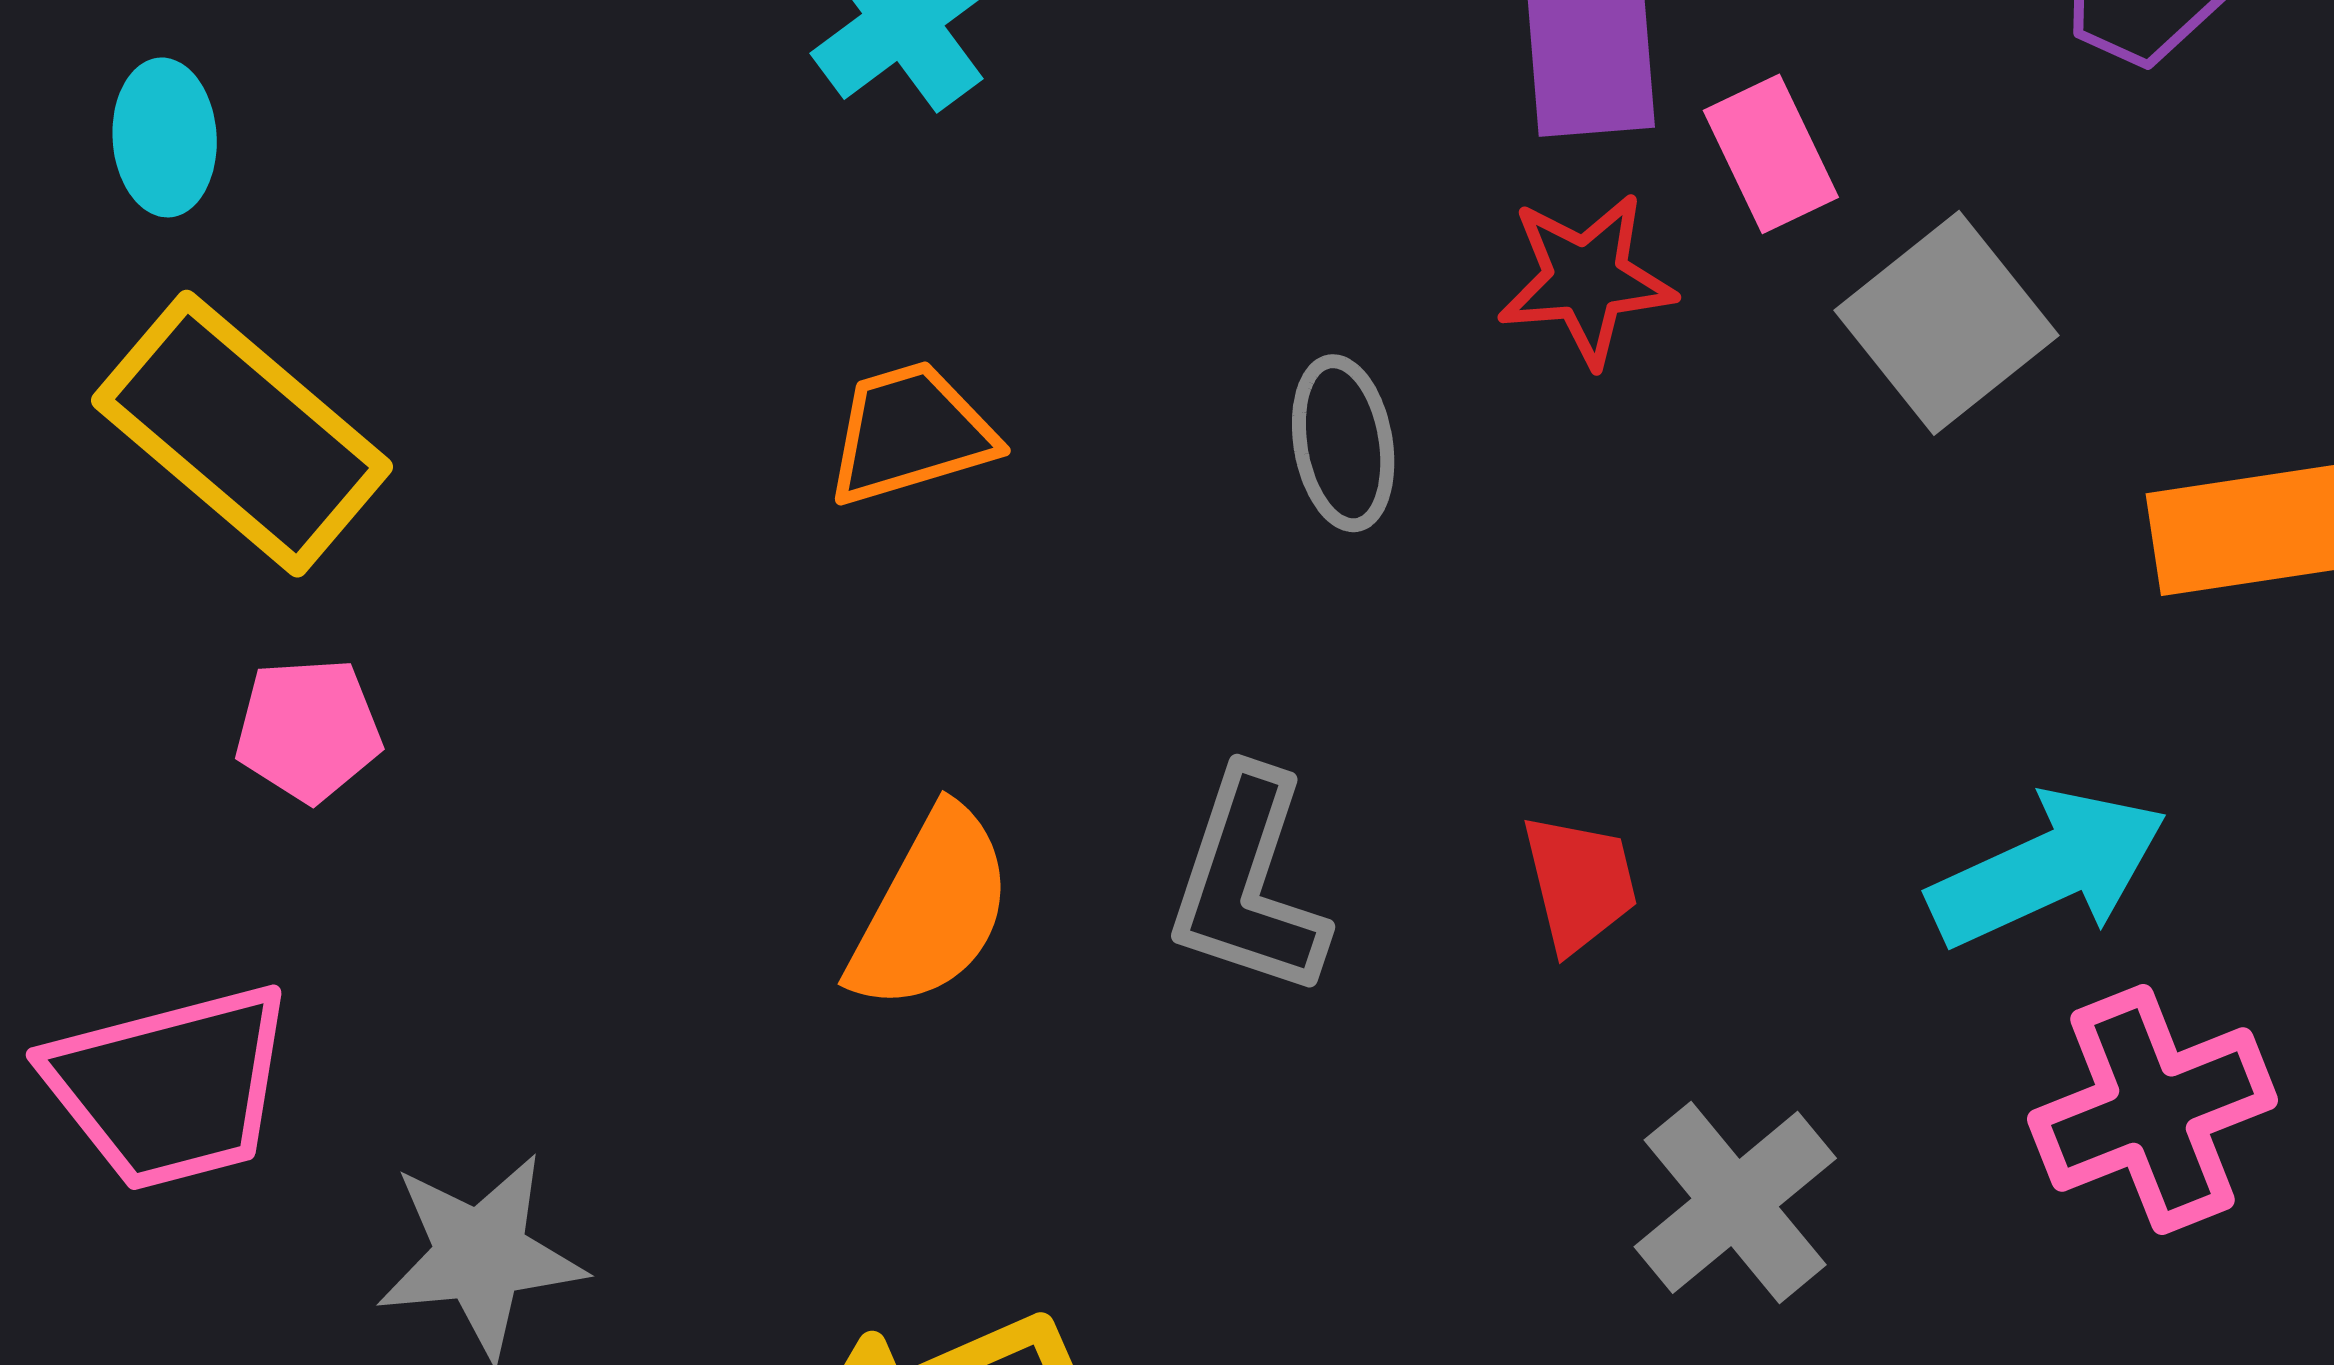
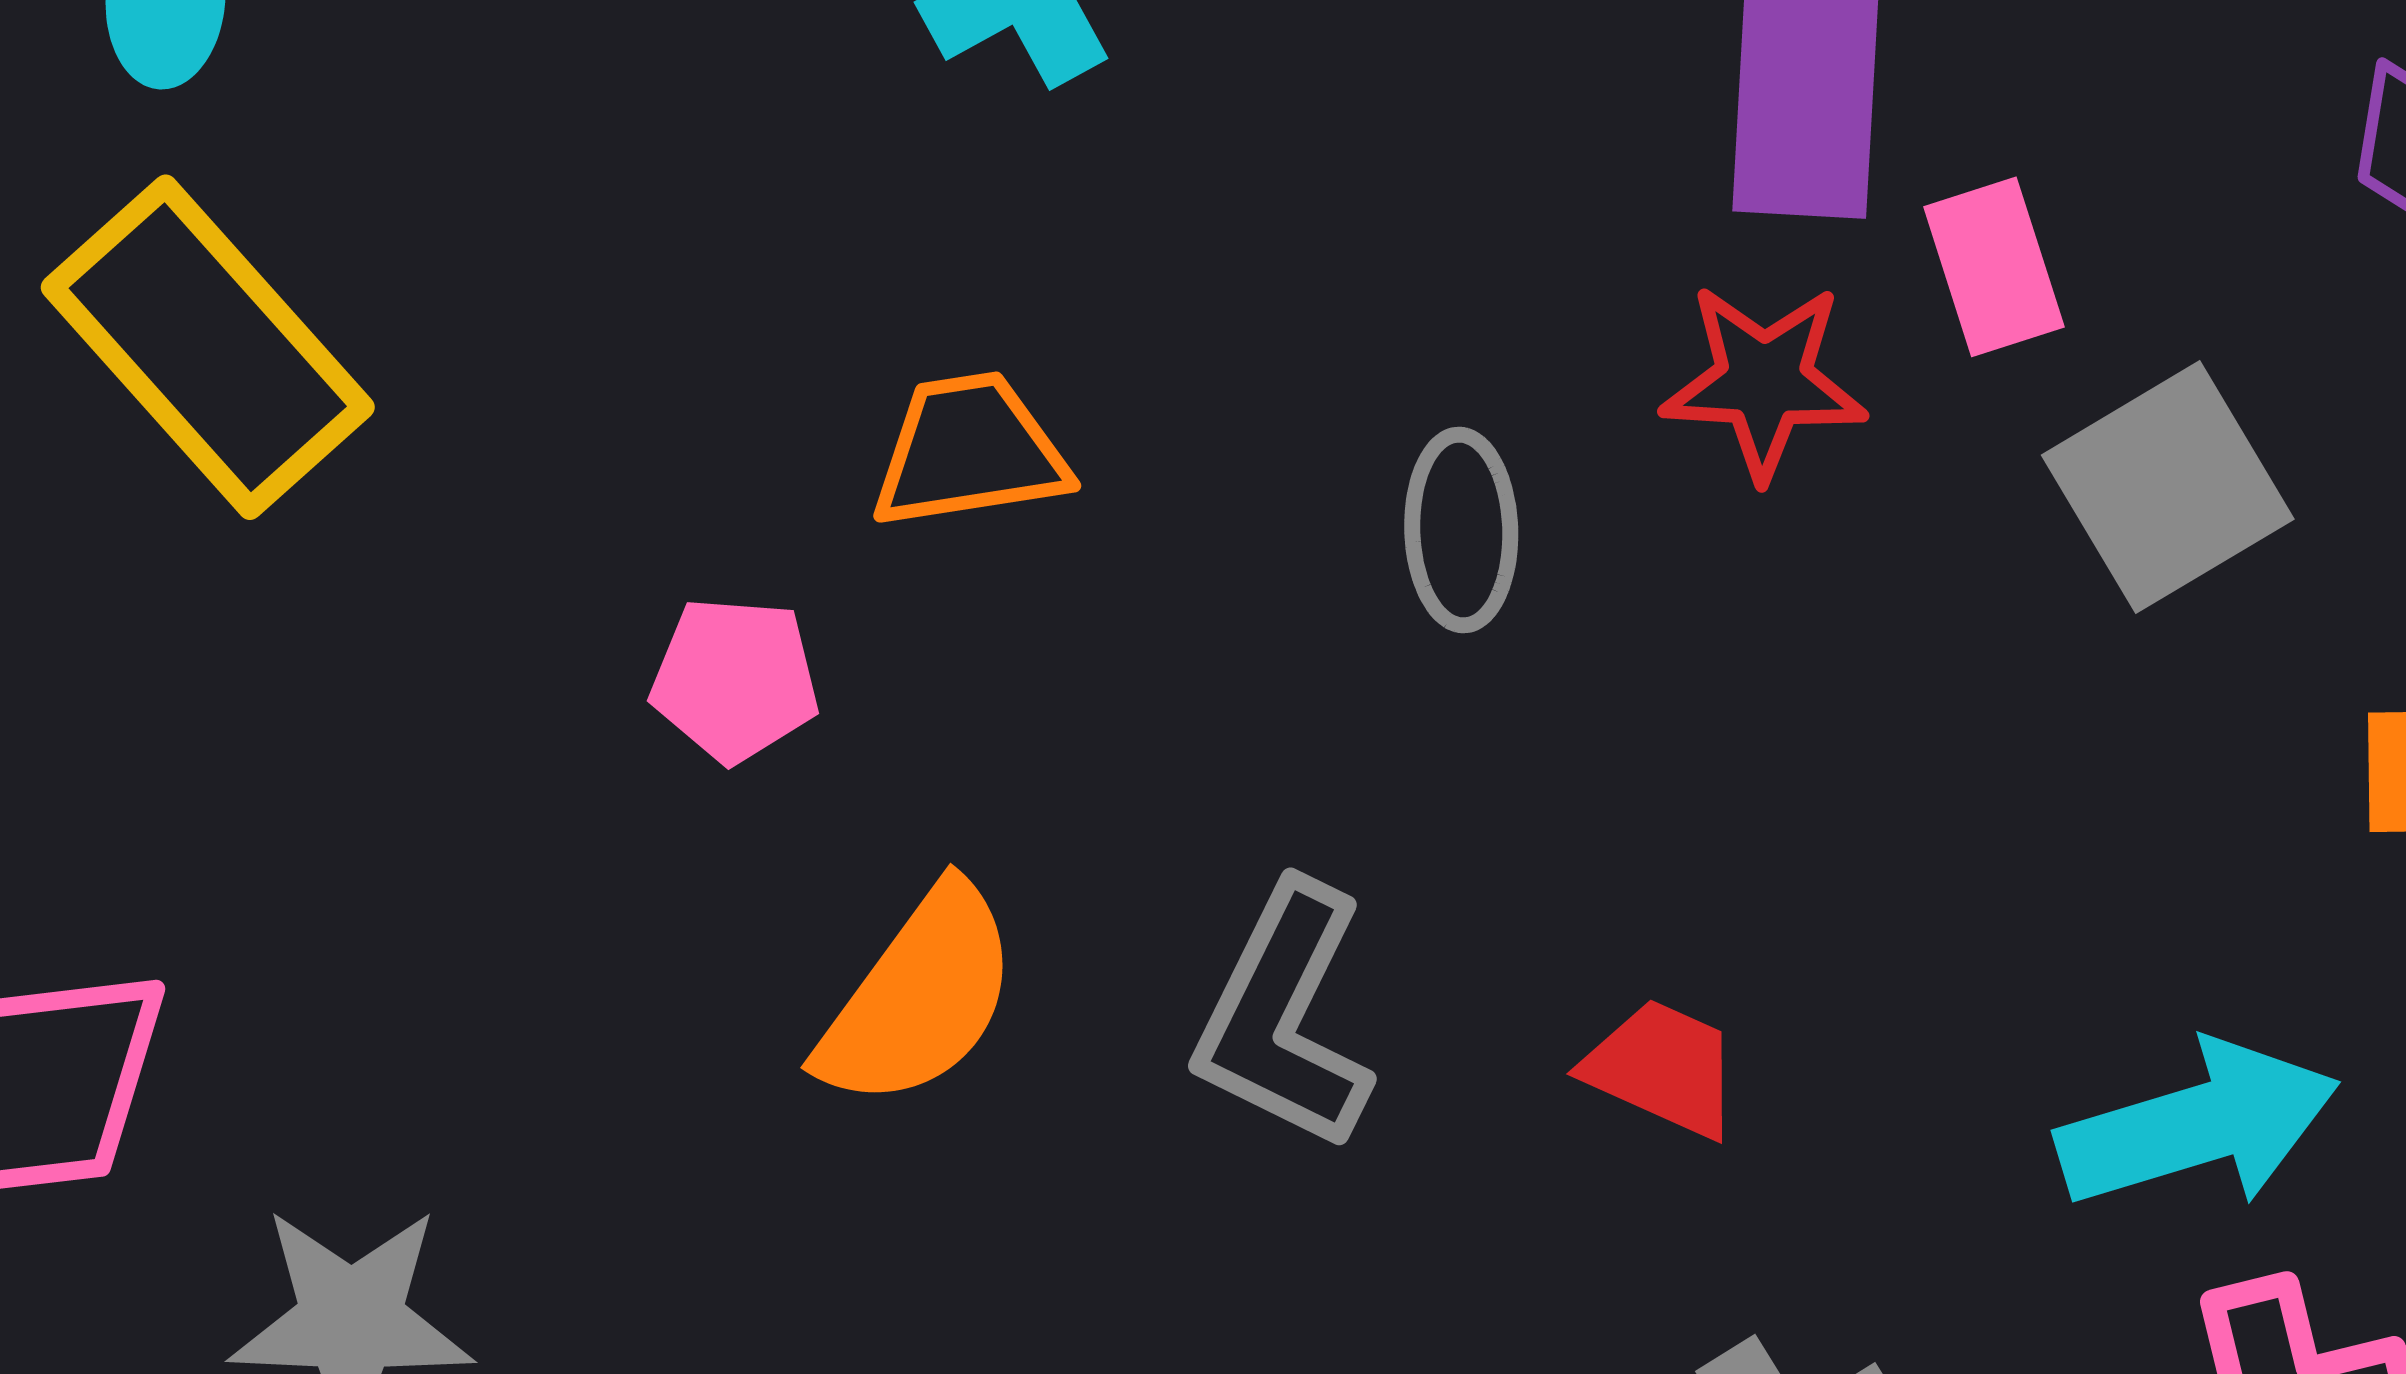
pink pentagon: (308, 730) -> (735, 679), moved
red trapezoid: (1580, 883) -> (1662, 1068), turned -60

